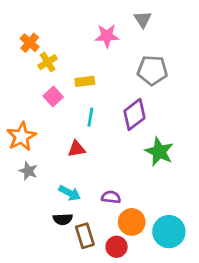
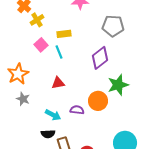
cyan line: (90, 117) -> (59, 52), moved, turned -32
green star: (159, 152) -> (118, 85), turned 30
purple semicircle: (111, 197) -> (77, 110), moved
orange circle: (132, 222) -> (98, 101), moved

